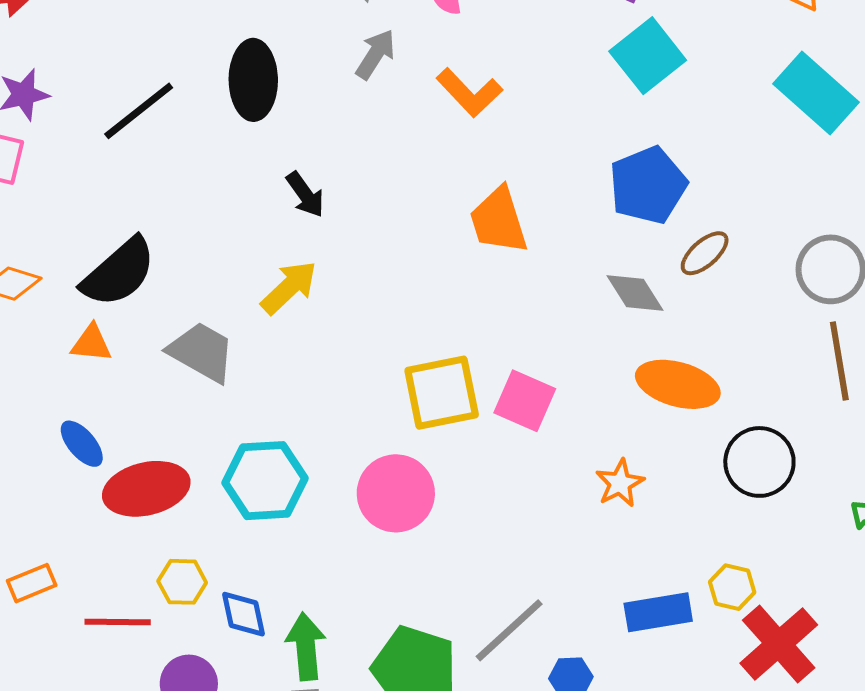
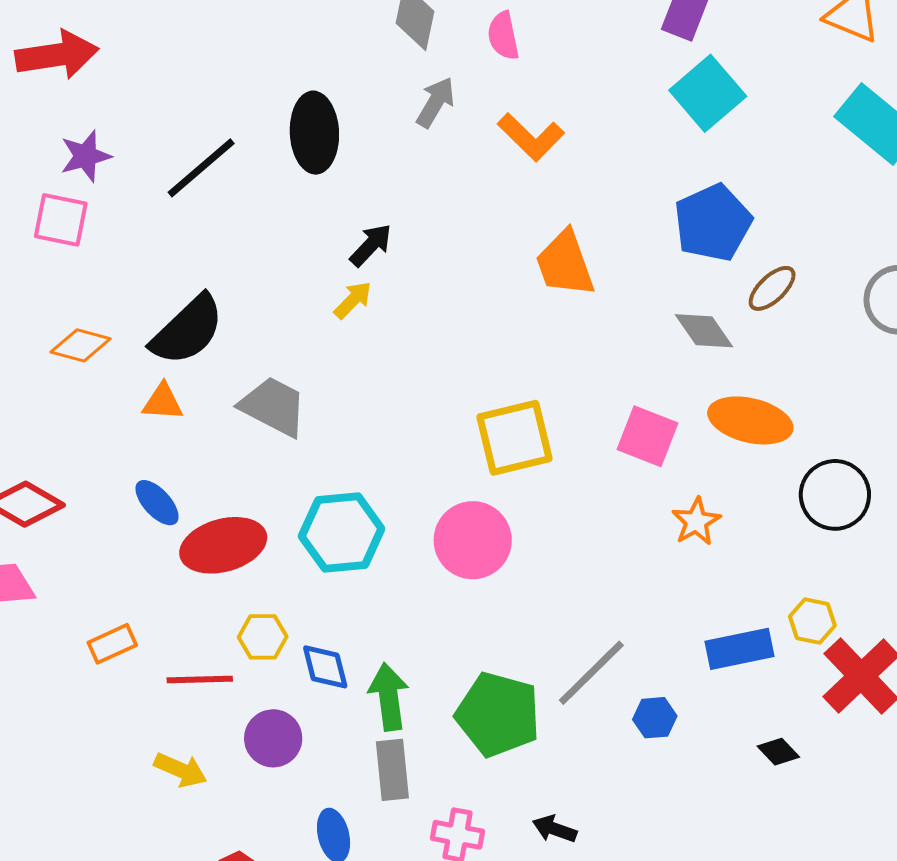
black arrow: (305, 195) -> (371, 245), turned -99
yellow arrow: (289, 287) -> (353, 300), moved, size x0.7
pink square: (525, 401) -> (648, 436), moved

